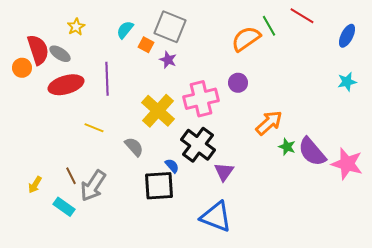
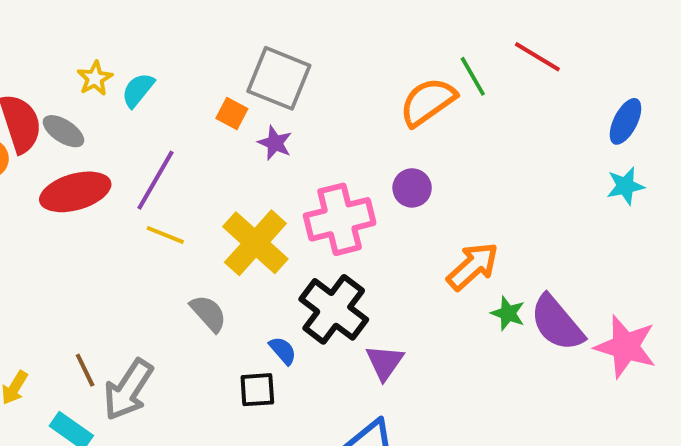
cyan semicircle: (125, 30) -> (138, 90), moved
blue ellipse: (347, 36) -> (625, 121), moved
purple line: (107, 79) -> (156, 180), turned 32
yellow line: (94, 128) -> (165, 235), moved
black square: (159, 186) -> (257, 390), size x0.6

